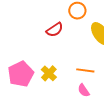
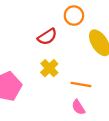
yellow cross: (49, 73) -> (49, 68), moved

